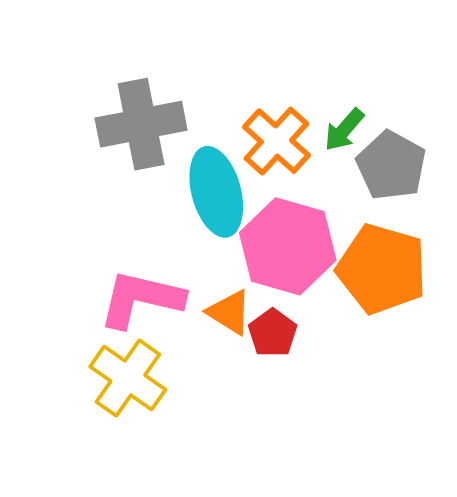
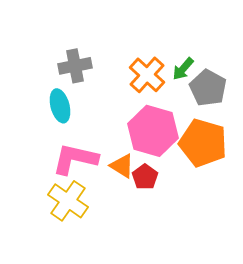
gray cross: (141, 124) -> (75, 66), size x0.7
cyan ellipse: (216, 192) -> (60, 106), moved, size x0.7

